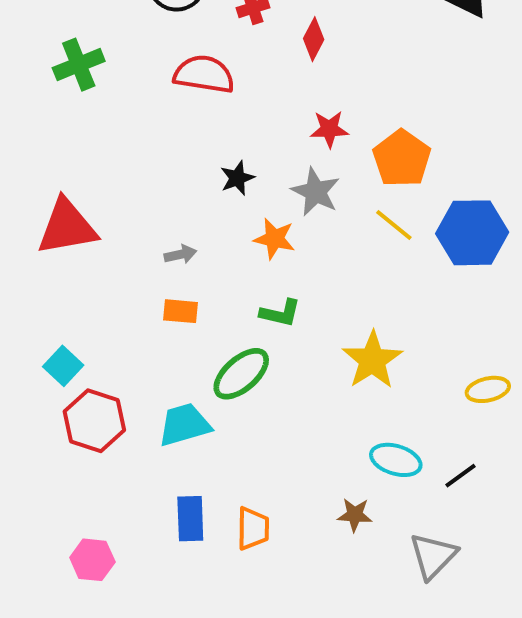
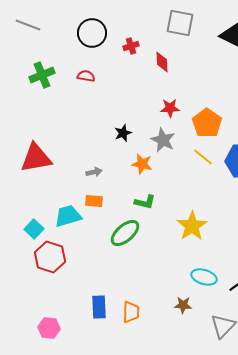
red diamond: (314, 39) -> (162, 62), turned -30
red semicircle: (204, 74) -> (86, 76), moved, size x0.6
cyan trapezoid: (184, 425) -> (68, 216), moved

